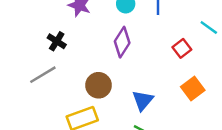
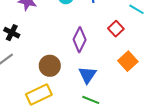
purple diamond: (122, 42) -> (80, 40), moved

